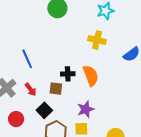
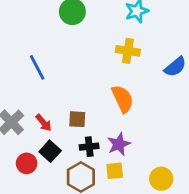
blue line: (27, 59) -> (37, 67), moved
black cross: (68, 74) -> (89, 147), moved
black square: (44, 110) -> (50, 151), moved

